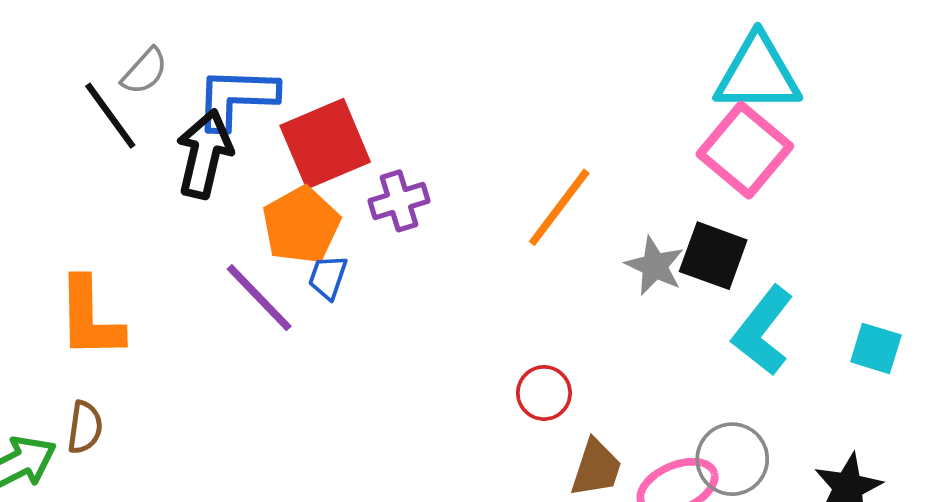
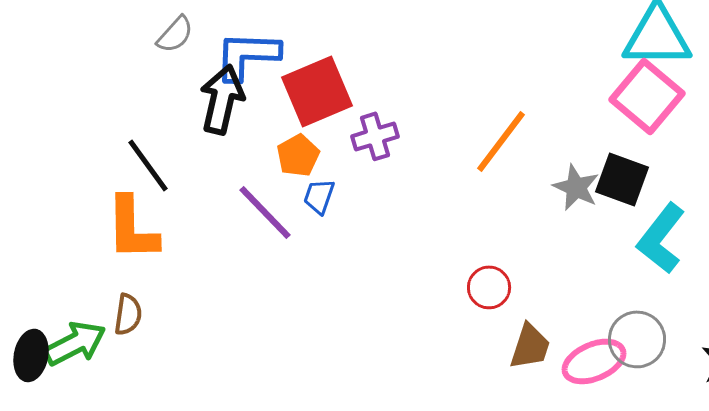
black line: (110, 116) -> (148, 165), moved
orange pentagon: (301, 225) -> (298, 155), size x0.7

